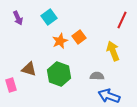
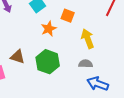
orange square: (79, 37) -> (68, 16), moved, turned -32
yellow arrow: (113, 51) -> (88, 39), moved

